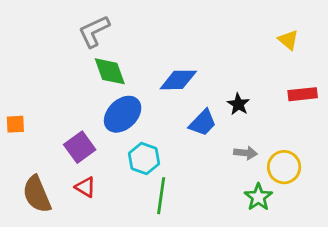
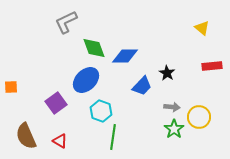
green diamond: (110, 71) -> (94, 48), moved
red triangle: (85, 187) -> (60, 141), moved
green star: (258, 197) -> (174, 129), moved

